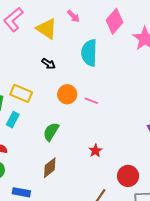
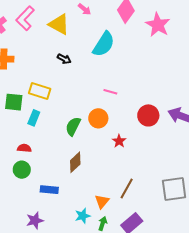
cyan semicircle: (89, 53) -> (104, 44), turned -144
orange circle: (67, 94) -> (98, 118), moved
red circle: (128, 176) -> (148, 115), moved

